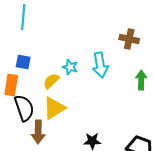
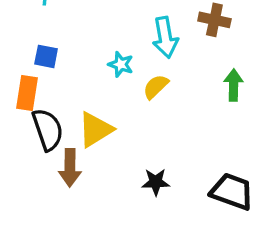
cyan arrow: (100, 65) -> (165, 37), moved
yellow semicircle: (51, 81) -> (156, 87), moved

